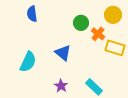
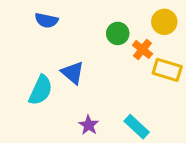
blue semicircle: (32, 14) -> (46, 20), turned -70
blue triangle: (63, 53) -> (73, 73), moved

